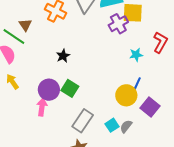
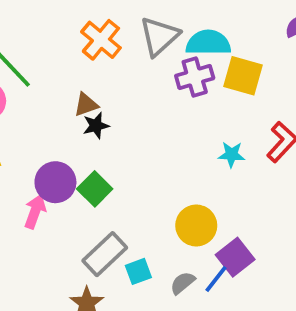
purple cross: (118, 24) -> (195, 77), moved
brown triangle: (25, 25) -> (86, 105), moved, turned 32
blue line: (137, 85) -> (216, 279), moved
cyan square: (112, 125) -> (138, 271), moved

